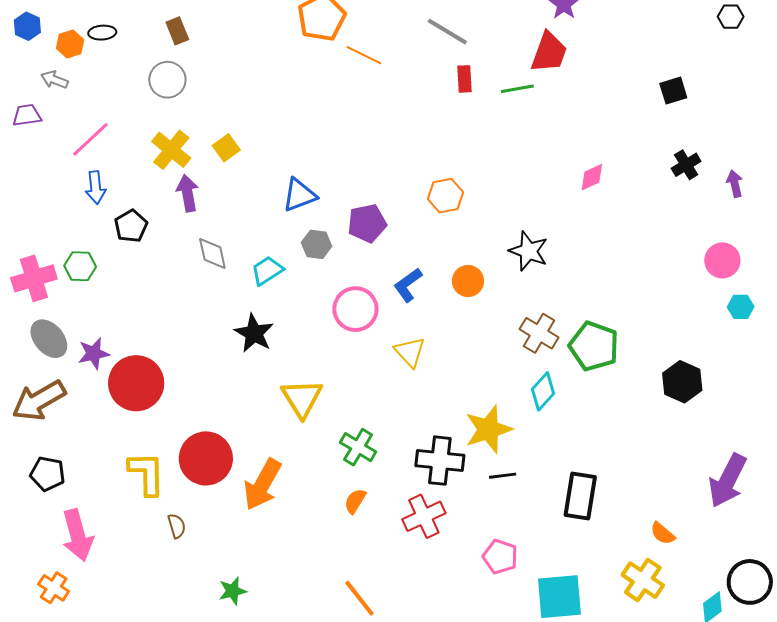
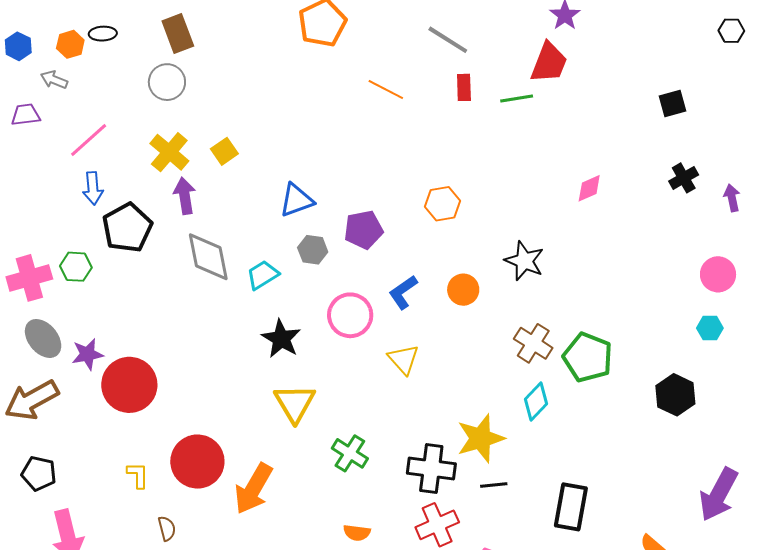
blue hexagon: (27, 26) -> (18, 46), moved
brown rectangle: (177, 31) -> (178, 33), size x1.4
orange line: (364, 55) -> (386, 89), moved
black pentagon: (131, 226) -> (127, 228), size x1.5
gray diamond: (212, 254) -> (208, 257), size x1.5
cyan hexagon: (741, 307) -> (710, 328), moved
black star: (254, 333) -> (281, 339), moved
yellow L-shape: (147, 473) -> (138, 475), size x0.6
orange semicircle: (355, 501) -> (357, 533), moved, turned -116
red cross: (424, 516) -> (437, 525), moved

